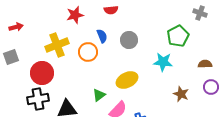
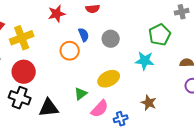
gray cross: (200, 13) -> (182, 12), turned -32
yellow cross: (57, 45) -> (22, 38), moved
brown star: (181, 94) -> (149, 103), moved
black cross: (38, 99) -> (20, 98), turned 30

